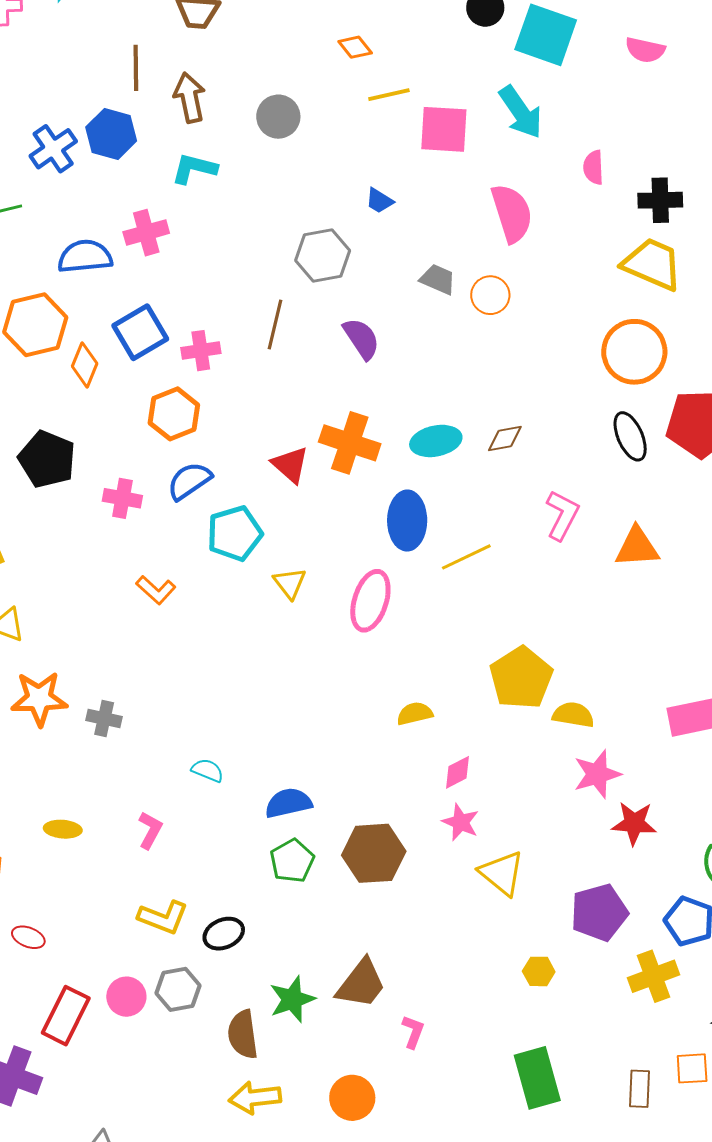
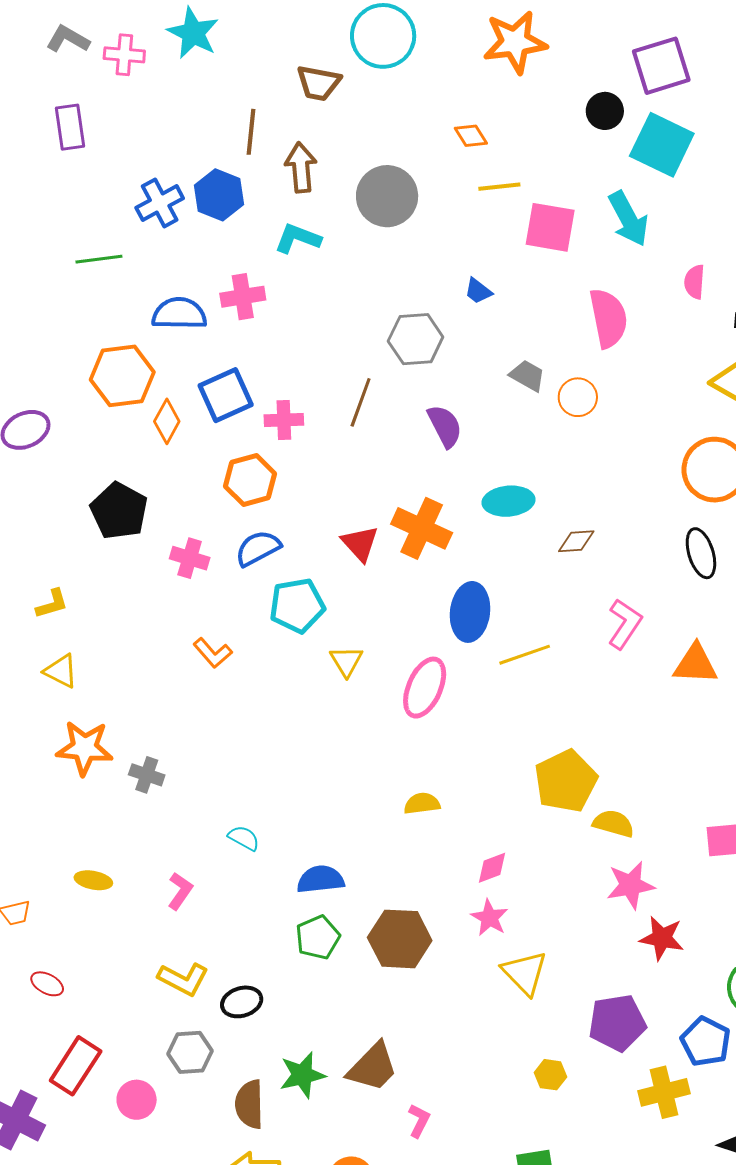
gray circle: (278, 117) -> (387, 196), size x1.4
cyan ellipse: (436, 441) -> (509, 501), moved
yellow semicircle: (415, 714) -> (422, 804), moved
pink circle: (126, 997) -> (137, 1100), moved

